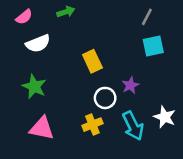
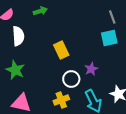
gray line: (147, 17) -> (112, 17), moved, turned -48
white semicircle: (38, 43) -> (18, 36), turned -72

